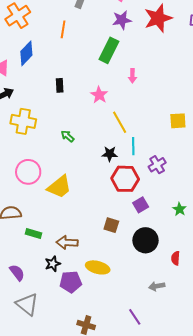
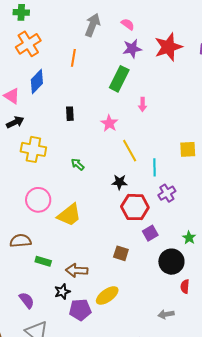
cyan line: (133, 146) -> (155, 167), moved
black circle: (145, 240) -> (171, 262), moved
yellow ellipse: (98, 267) -> (107, 295), turned -50

